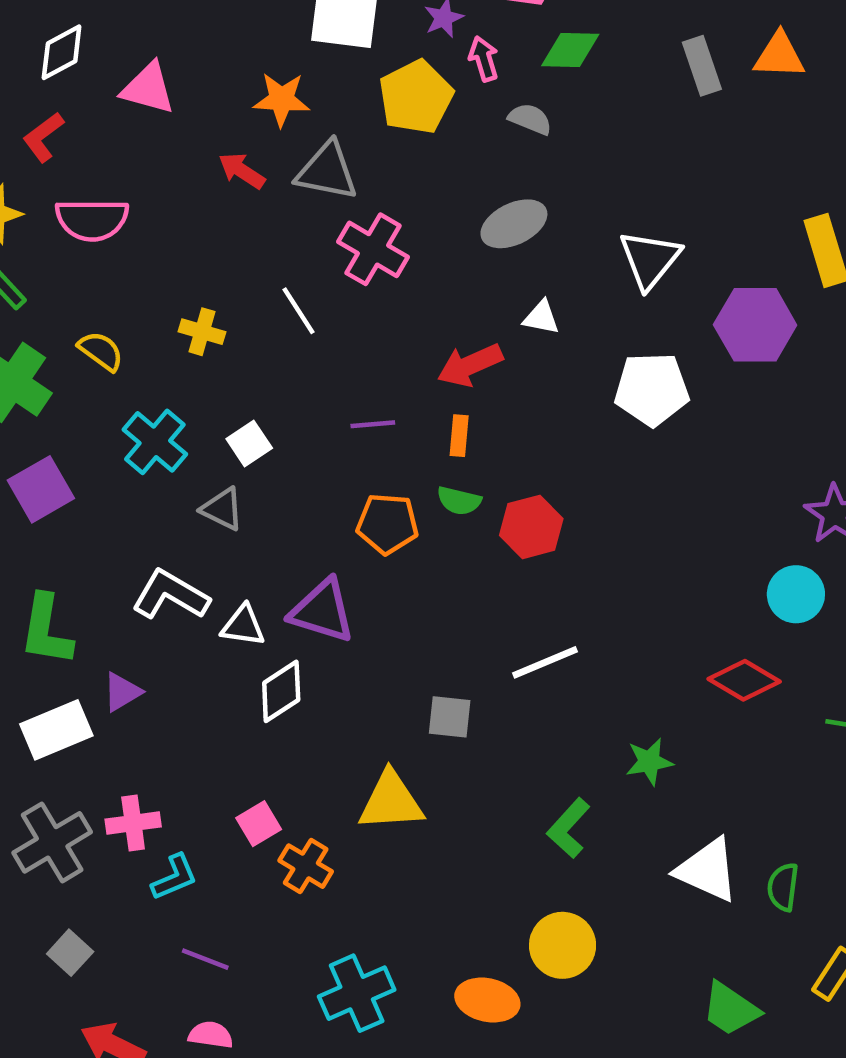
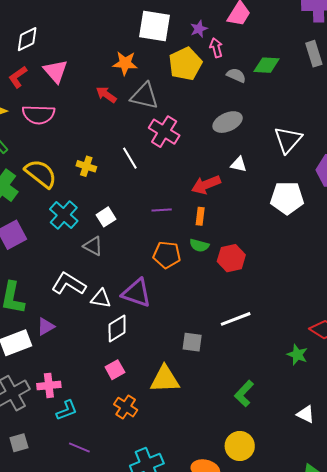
green diamond: (570, 50) -> (267, 65), moved
pink triangle: (148, 88) -> (55, 71), moved, turned 32
yellow semicircle: (101, 351) -> (41, 174), size x1.6
green star: (649, 762) -> (297, 355), moved, turned 30
pink square: (259, 824) -> (115, 370), moved
white triangle: (707, 870) -> (306, 414), size x0.6
gray square: (70, 953) -> (19, 443), turned 30

